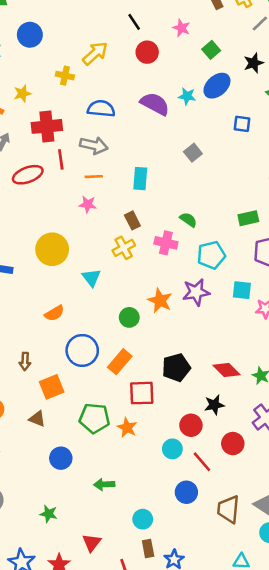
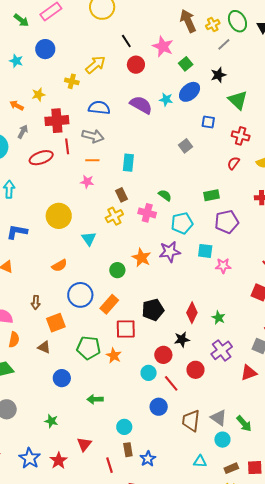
pink star: (181, 28) -> (163, 46), size x1.5
gray square: (193, 153) -> (185, 146), moved
red diamond: (227, 370) -> (192, 313), turned 70

